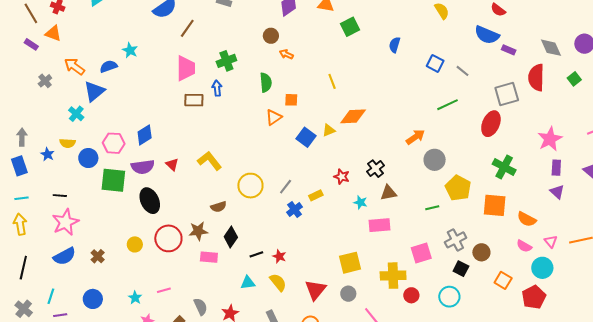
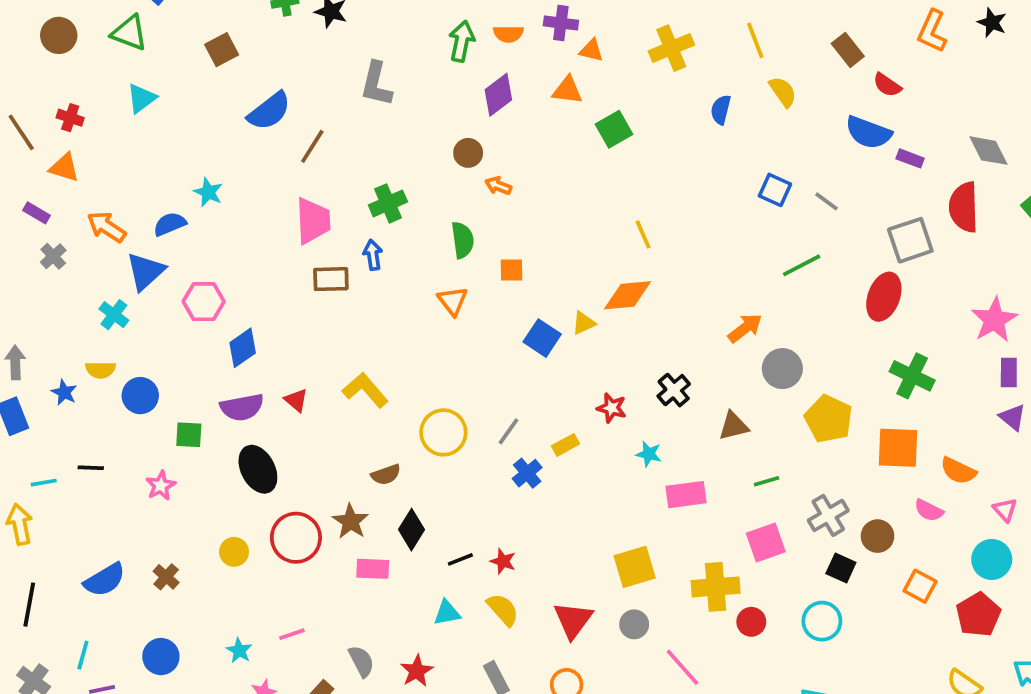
purple rectangle: (31, 44) -> (36, 213), moved
blue semicircle: (395, 45) -> (721, 110), moved
yellow line: (332, 81) -> (643, 235), moved
orange triangle: (274, 117) -> (453, 301), moved, turned -30
pink hexagon: (114, 143) -> (204, 302), moved
green square: (113, 180) -> (189, 435), size x0.6
brown triangle: (388, 193) -> (734, 426), moved
cyan line: (21, 198) -> (44, 483), moved
green line: (432, 208) -> (766, 481), moved
pink star: (66, 222) -> (161, 486), moved, size x0.6
brown star: (198, 231) -> (350, 521), turned -30
pink semicircle: (524, 246) -> (929, 510), moved

